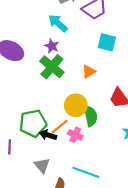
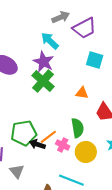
purple star: (52, 46) -> (43, 62), size x1.5
orange triangle: (89, 72) -> (82, 93), moved, turned 40
yellow circle: (76, 105) -> (86, 152), moved
gray triangle: (42, 165) -> (17, 171), moved

